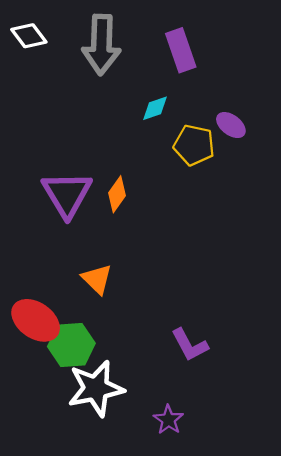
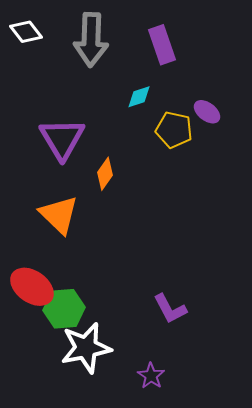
purple triangle: (67, 194) -> (62, 139), moved
orange triangle: (97, 279) -> (59, 215), moved, size x1.4

